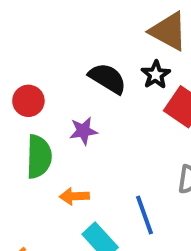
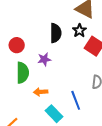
black semicircle: (108, 78) -> (56, 33), turned 60

